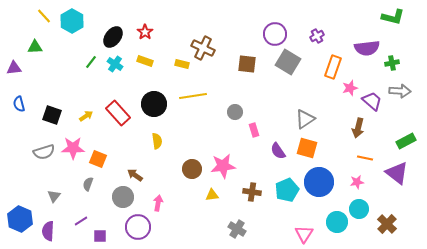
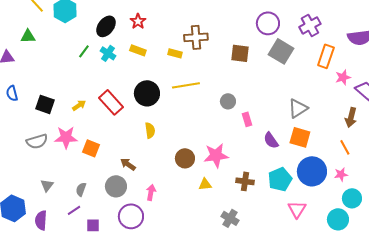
purple cross: (317, 36) -> (310, 25), size x1.5
brown cross: (203, 48) -> (196, 37), turned -30
orange line: (365, 158) -> (345, 147), moved, turned 49
pink star: (357, 182) -> (341, 174), moved
gray semicircle: (88, 184) -> (81, 189), moved
cyan circle: (337, 222) -> (338, 219), moved
pink triangle: (304, 234) -> (297, 209), moved

